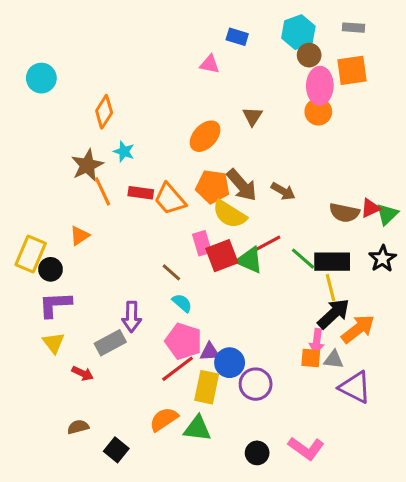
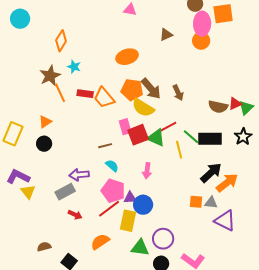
brown triangle: (252, 116) -> (166, 35), moved, turned 32
orange ellipse: (205, 136) -> (127, 57), turned 30
brown arrow: (283, 191) -> (178, 93), turned 35
black circle: (51, 269) -> (44, 144), moved
brown line: (171, 272) -> (105, 146), turned -56
yellow line: (331, 288) -> (179, 150), moved
purple L-shape: (55, 305) -> (18, 177), moved, turned 30
purple arrow: (132, 317) -> (79, 175), turned 84
pink arrow: (317, 341) -> (147, 171), moved
red arrow: (83, 373) -> (75, 215), moved
purple circle: (256, 384) -> (163, 239), moved
green triangle: (197, 428) -> (140, 248), moved

